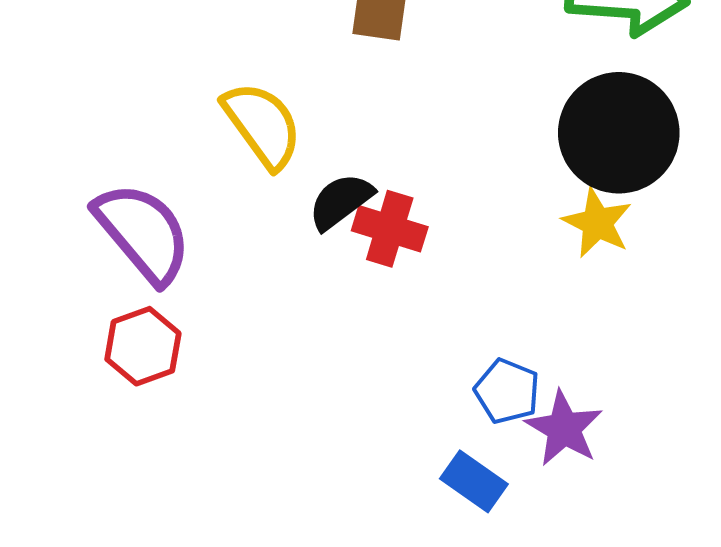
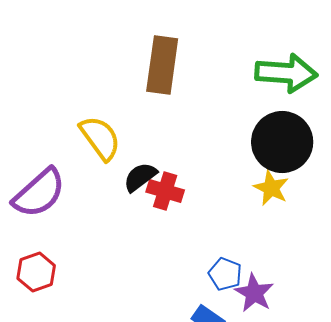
purple semicircle: (143, 233) -> (39, 193), turned 88
red hexagon: (143, 346) -> (36, 272), moved

